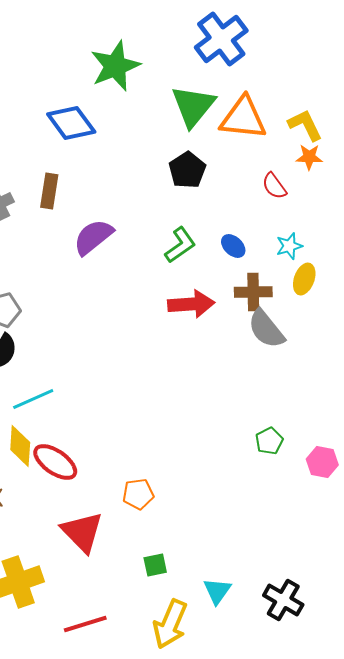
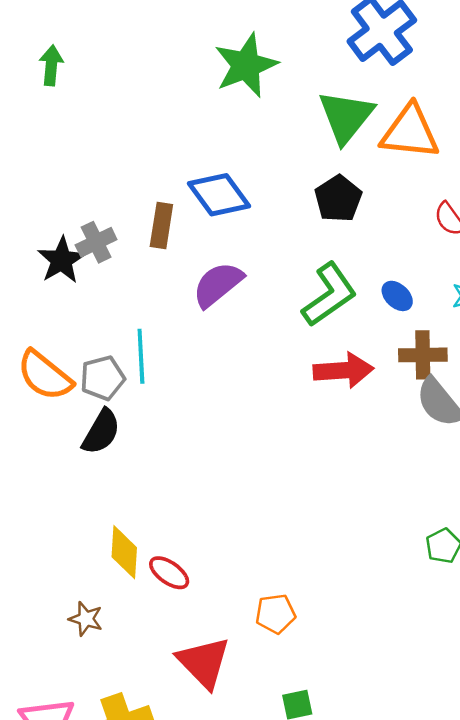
blue diamond: (71, 123) -> (219, 195), moved
green L-shape: (180, 245) -> (329, 295), size x1.4
cyan line: (33, 399) -> (141, 356), moved, turned -69
red ellipse: (55, 462) -> (169, 573), size x0.7

